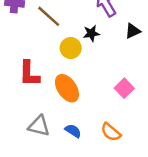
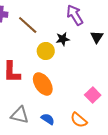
black triangle: (133, 31) -> (97, 37), turned -32
pink square: (124, 88) -> (93, 95), moved

